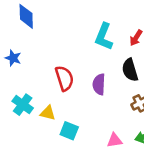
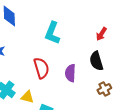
cyan L-shape: (104, 37) -> (52, 33), moved

